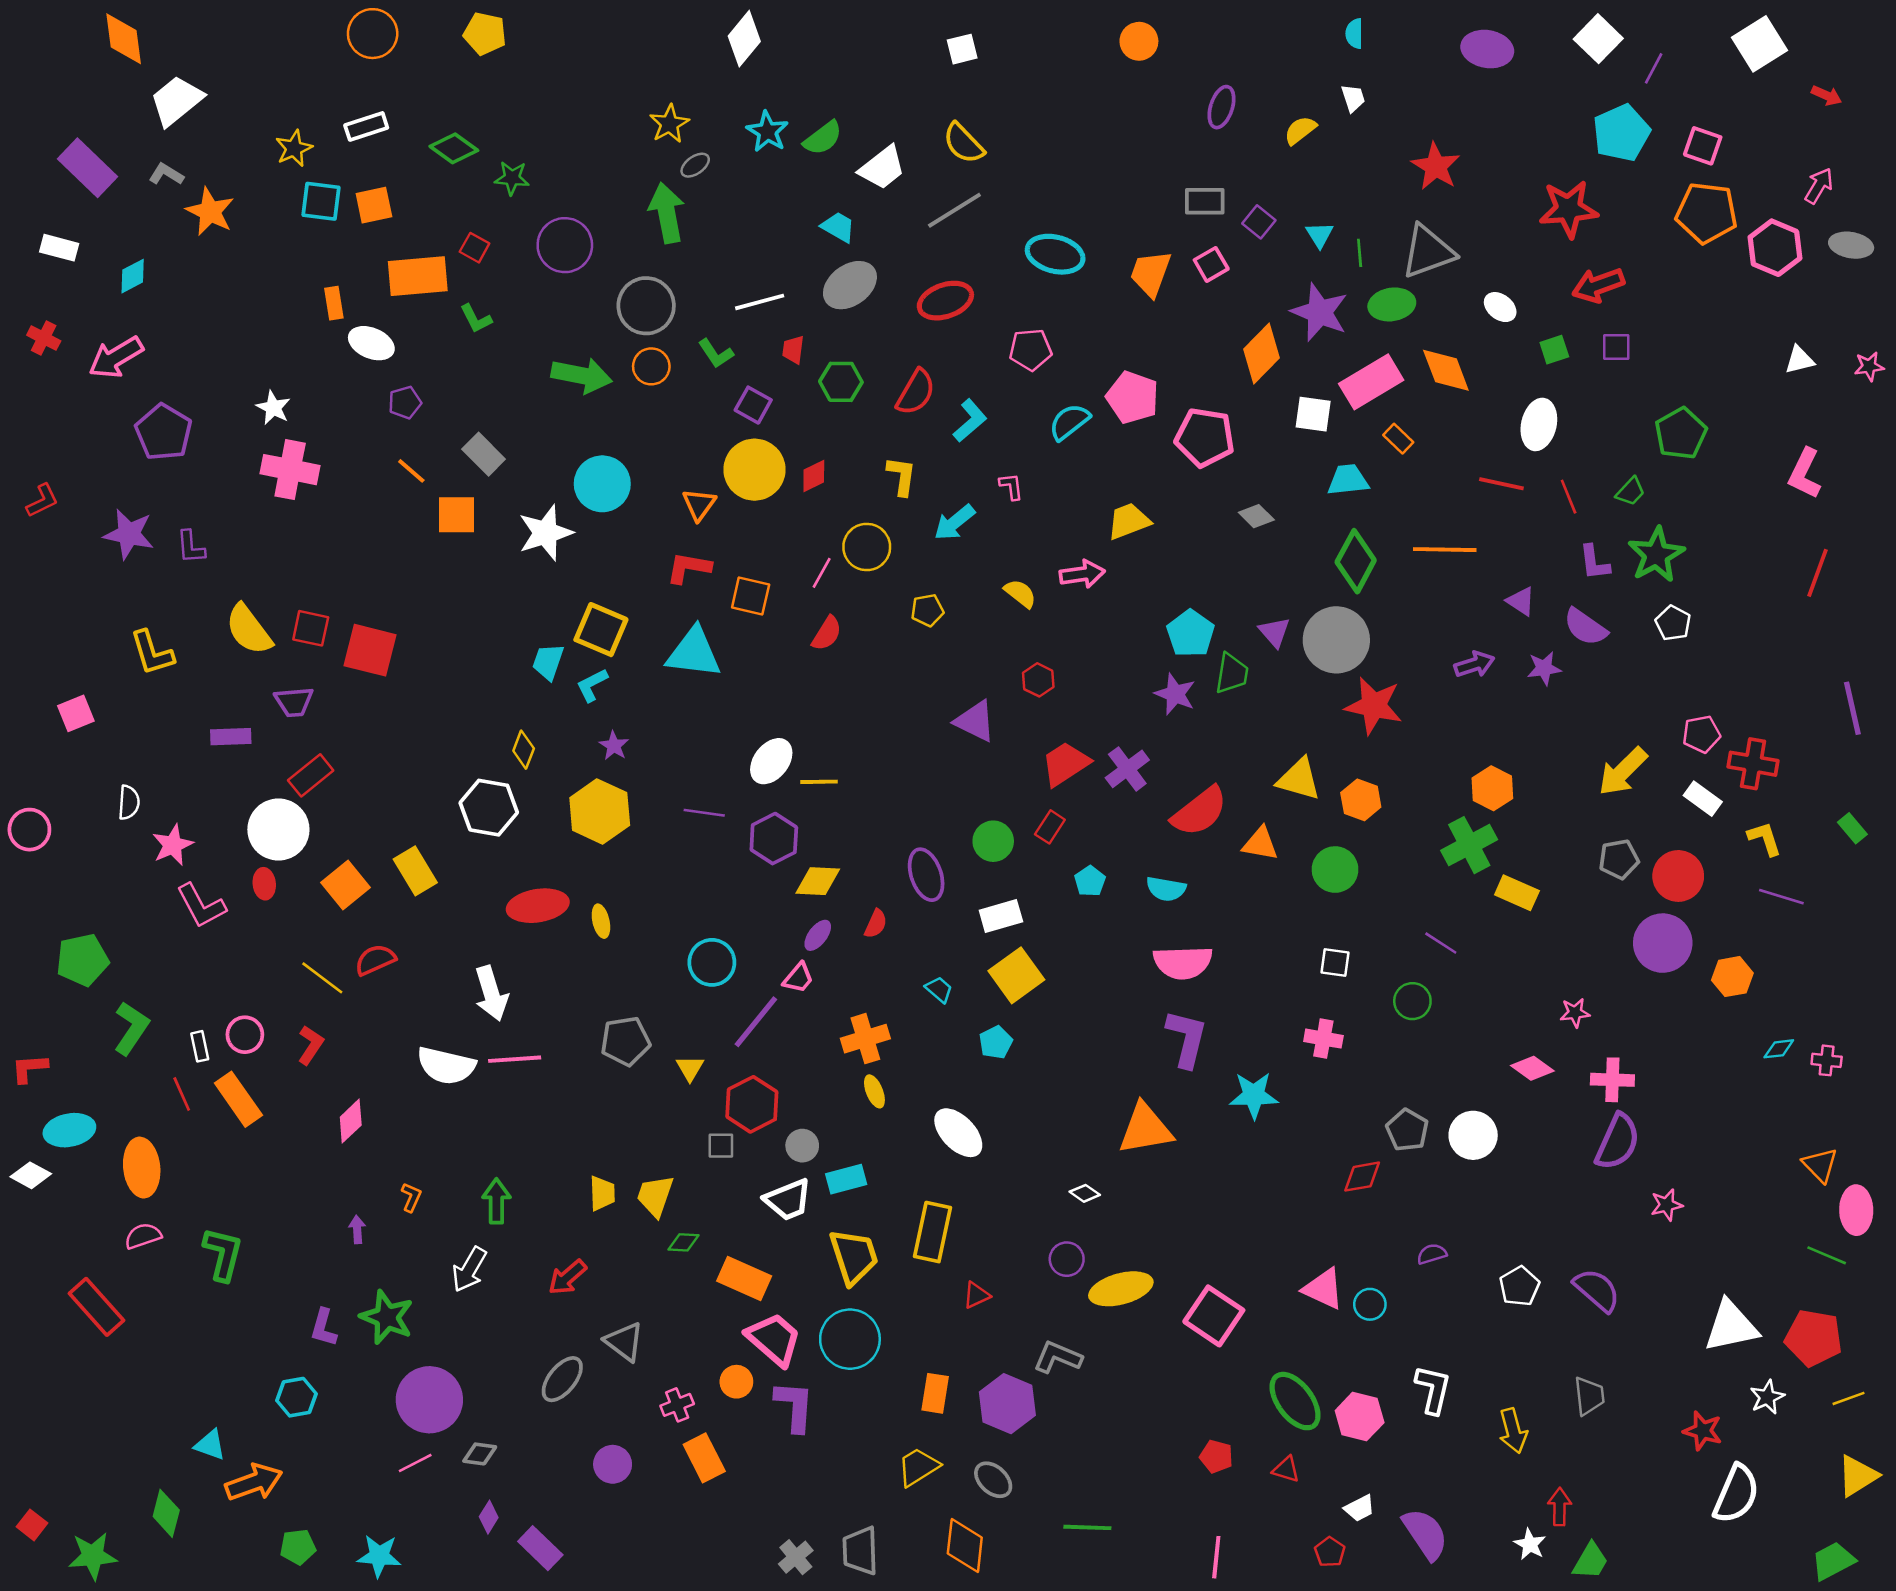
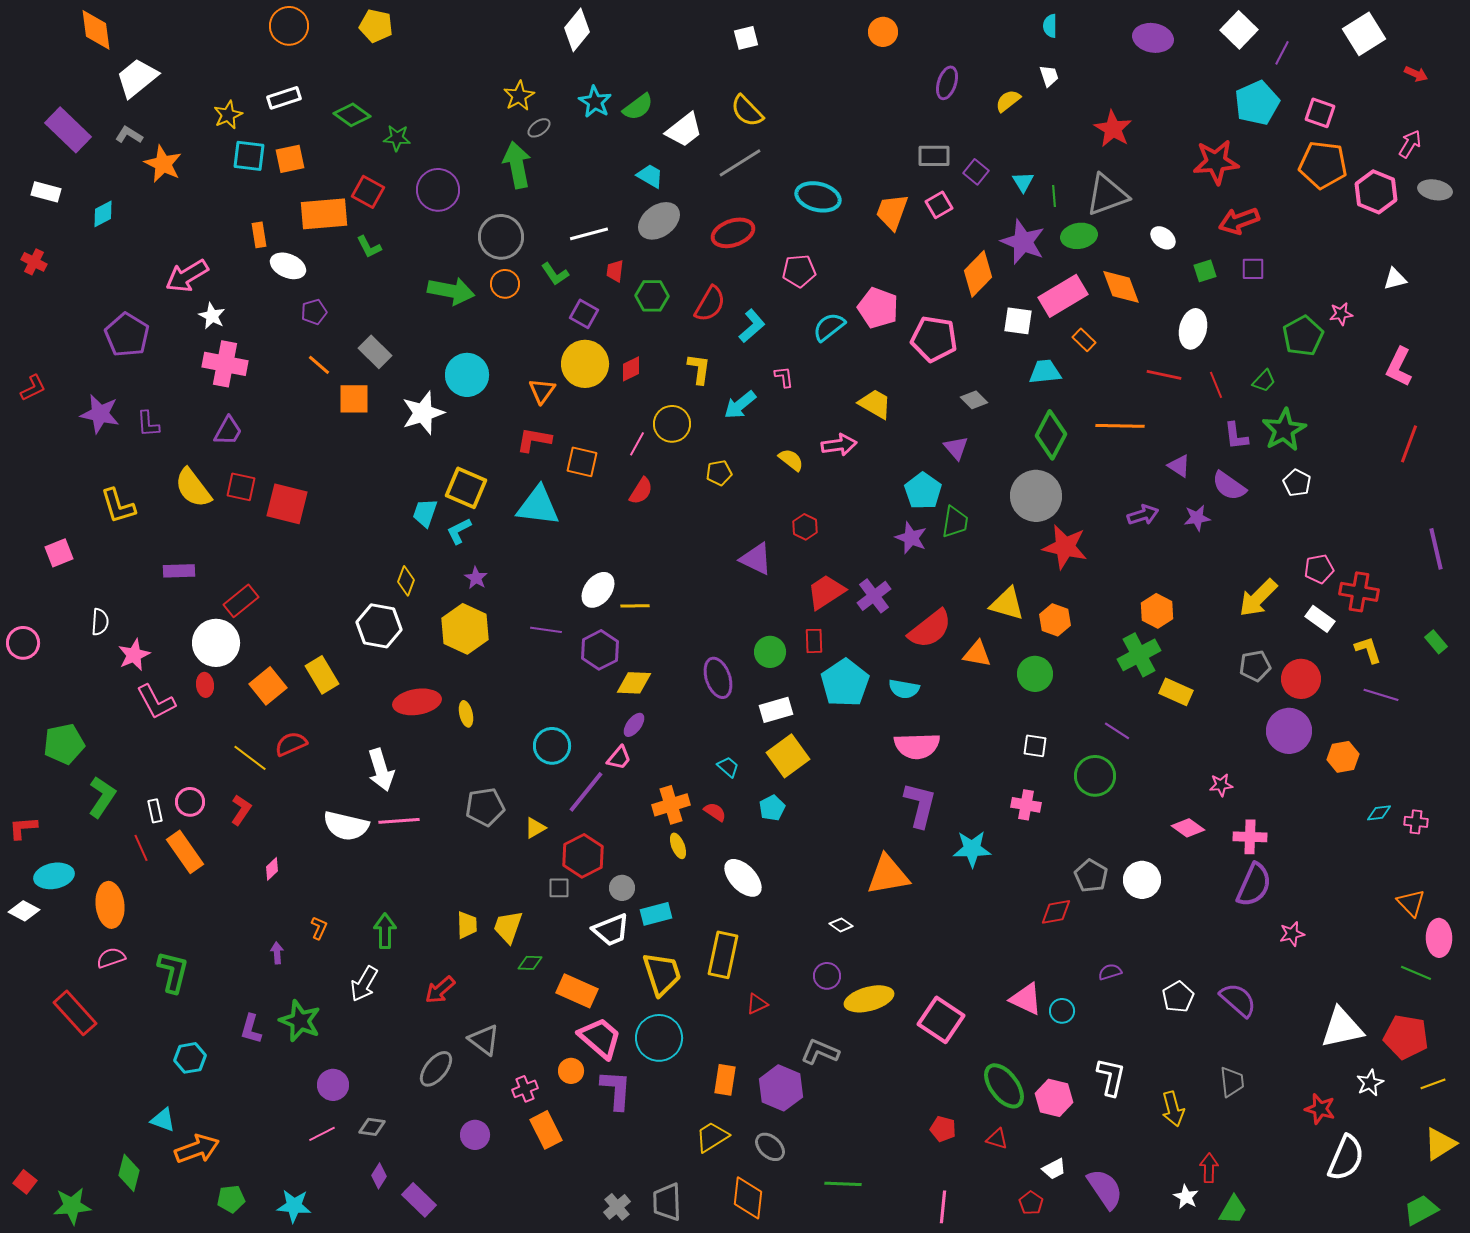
red square: (475, 248) -> (368, 192), size x1.4
pink arrow: (116, 357) -> (187, 276), moved
pink star: (1869, 366) -> (1341, 314), moved
yellow trapezoid: (1129, 521) -> (875, 404), turned 51
purple triangle: (1274, 632) -> (956, 448), moved
purple trapezoid: (294, 702) -> (228, 431), moved, turned -56
red rectangle: (1050, 827) -> (814, 641), turned -35
cyan pentagon: (1090, 881) -> (845, 683), size x2.0
red semicircle: (876, 924) -> (715, 812), moved, turned -80
green circle: (1412, 1001) -> (1095, 776), size x1.4
yellow triangle: (690, 1068) -> (535, 828), turned 30
pink diamond: (351, 1121) -> (272, 869), size x0.7
cyan hexagon: (296, 1397) -> (190, 1058), moved
purple circle: (429, 1400) -> (333, 1085), size x0.6

